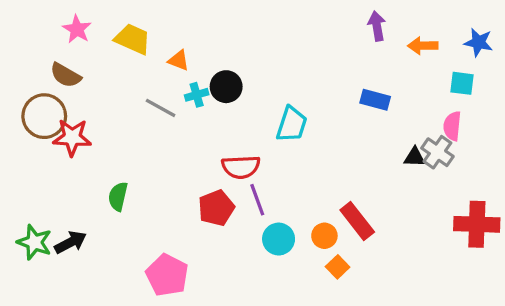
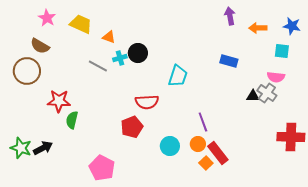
pink semicircle: (452, 126) -> (276, 77), turned -90
red star: (72, 137) -> (59, 101), moved
purple line: (257, 200) -> (203, 122), moved
red rectangle: (357, 221) -> (218, 153), moved

